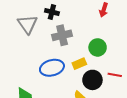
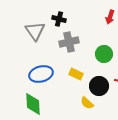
yellow rectangle: (79, 64) -> (76, 74), moved, turned 48
blue ellipse: (52, 68) -> (41, 74), moved

